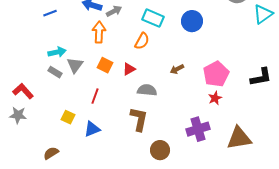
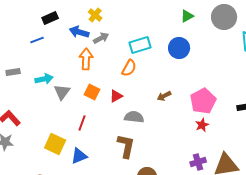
cyan rectangle: (153, 18) -> (140, 45), turned -40
gray rectangle: (55, 72) -> (13, 72), moved, turned -40
yellow square: (68, 117) -> (55, 144), size x1.5
purple cross: (198, 129) -> (198, 162), moved, size x0.7

